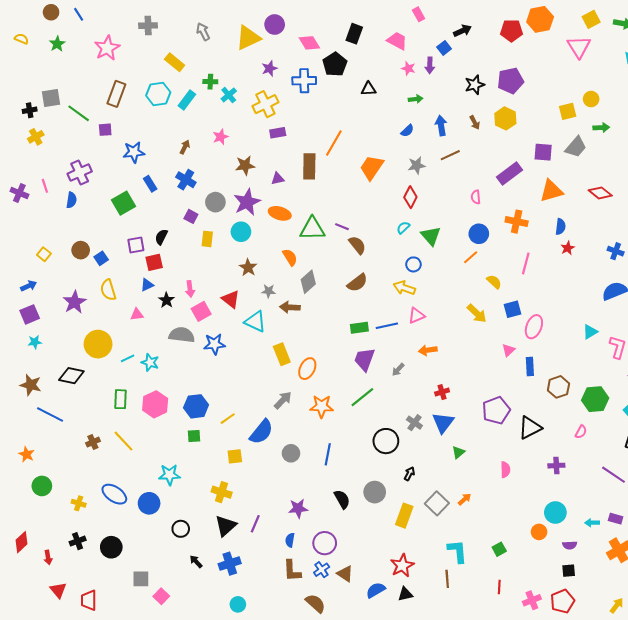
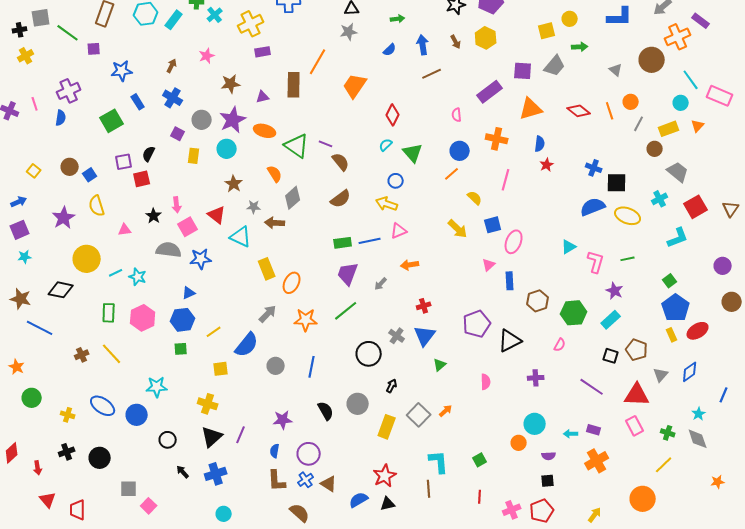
gray star: (417, 165) -> (349, 32), moved
green triangle: (312, 229) -> (297, 146), turned 36
blue triangle: (147, 285) -> (189, 293), moved

